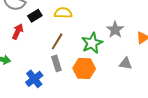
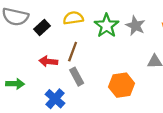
red arrow: (18, 32) -> (48, 61), moved, turned -98
green star: (92, 43) -> (107, 26), moved
orange hexagon: (84, 68) -> (122, 85), moved

